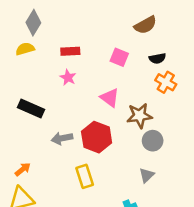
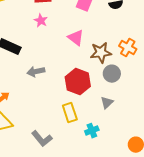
orange cross: (166, 82) -> (128, 48), moved
red hexagon: (97, 137) -> (78, 82), moved
yellow rectangle: (85, 176) -> (70, 113), moved

